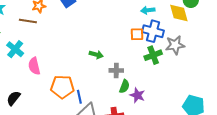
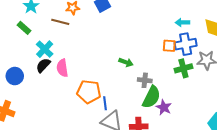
blue cross: (153, 31) -> (186, 44), turned -30
green semicircle: (124, 86) -> (151, 97), size x1.6
black semicircle: (13, 98) -> (43, 65), moved

